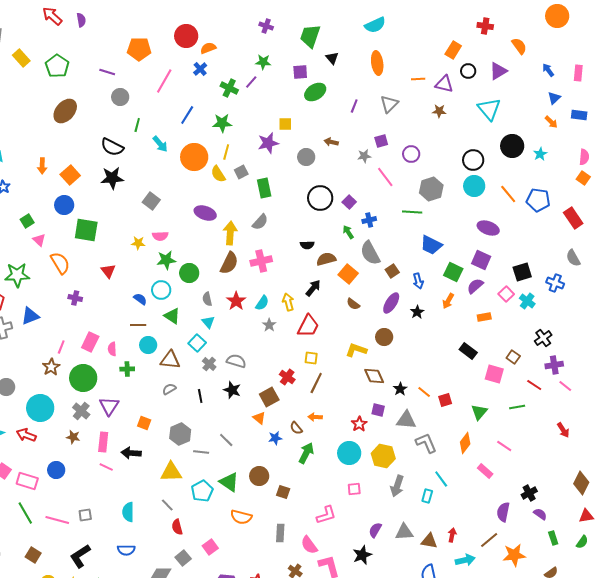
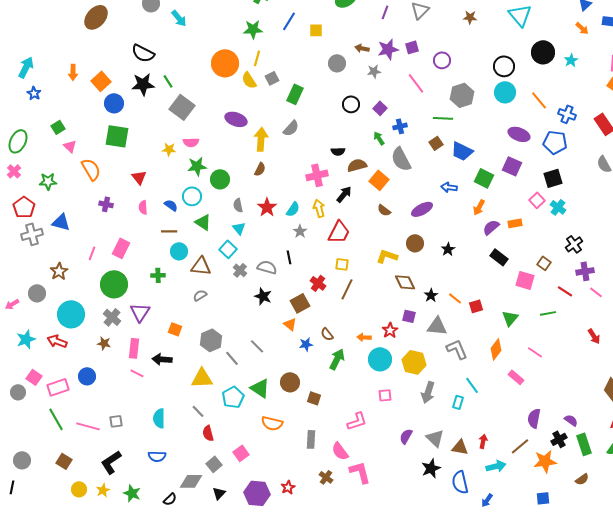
blue line: (187, 115) -> (289, 21), moved
green line: (137, 125) -> (168, 81), moved, turned -48
purple star: (268, 143) -> (388, 49), moved
cyan arrow: (160, 144) -> (179, 18), moved
gray star: (364, 156) -> (374, 71), moved
green rectangle: (264, 188) -> (295, 94), turned 36
black circle: (320, 198) -> (351, 104), size x0.7
blue pentagon: (538, 200) -> (555, 142), moved
gray square: (151, 201) -> (182, 107), size x1.4
blue circle: (64, 205) -> (114, 103), moved
pink cross: (261, 261) -> (317, 175), moved
brown semicircle: (229, 263) -> (260, 169), size x0.6
brown square: (392, 271) -> (436, 143), moved
green star: (17, 275) -> (48, 181), size x0.7
blue arrow: (418, 281) -> (449, 187), turned 112
blue cross: (555, 283) -> (567, 114), moved
purple semicircle: (475, 286) -> (491, 227), moved
purple ellipse: (391, 303) -> (422, 209), turned 30
black star: (417, 312) -> (448, 249), moved
blue triangle: (30, 316) -> (61, 222), turned 36
pink semicircle: (112, 349) -> (143, 207), moved
brown star: (51, 367) -> (59, 271), moved
black line: (200, 396) -> (289, 257), moved
orange arrow: (315, 417) -> (364, 337), moved
gray line: (201, 452) -> (232, 358), turned 42
pink rectangle: (27, 481) -> (58, 387), turned -35
black cross: (529, 493) -> (559, 439), moved
gray triangle: (404, 532) -> (435, 438), turned 48
green rectangle: (553, 538) -> (584, 444), size x1.5
black star: (362, 555) -> (431, 468), moved

